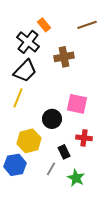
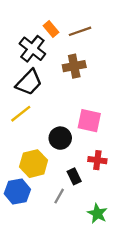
brown line: (87, 25) -> (80, 31), moved
yellow line: (18, 98) -> (21, 114), turned 30
green star: (76, 178) -> (97, 213), moved

